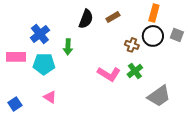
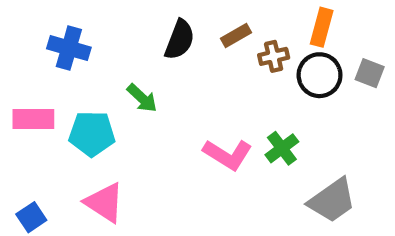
blue cross: (40, 34) -> (69, 48), moved, turned -36
brown cross: (132, 45) -> (274, 56), moved, turned -32
green arrow: (68, 47) -> (142, 98), turned -49
pink triangle: (50, 97) -> (104, 203), size x1.5

